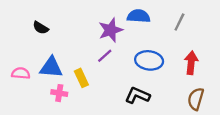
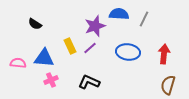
gray line: (179, 22) -> (144, 19), moved
yellow rectangle: (81, 78) -> (70, 46), moved
pink cross: (59, 93) -> (51, 80), turned -32
black L-shape: (137, 95) -> (89, 82), moved

